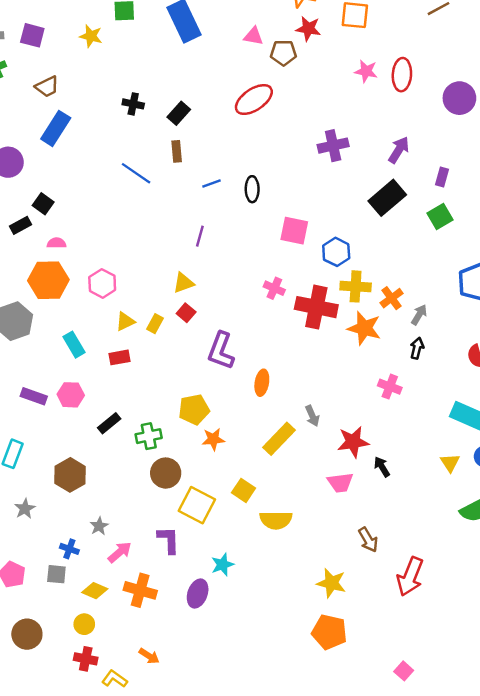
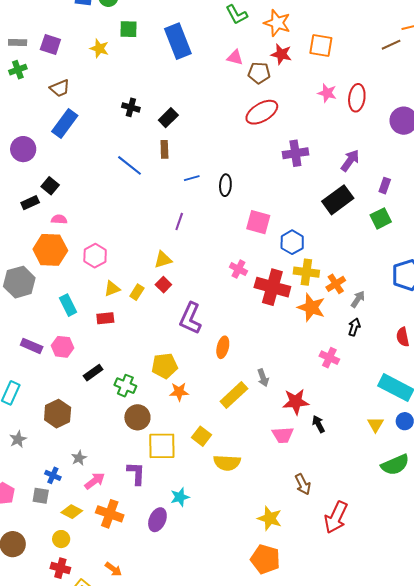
red ellipse: (254, 100) -> (262, 112), moved
green cross: (149, 436) -> (125, 386), turned 30
yellow square: (197, 505) -> (162, 446), turned -32

